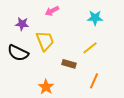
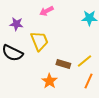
yellow line: (90, 48) -> (84, 61), moved
orange star: (46, 87) -> (49, 81), moved

